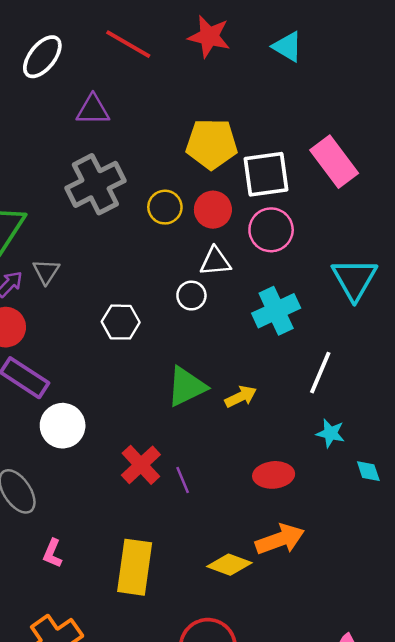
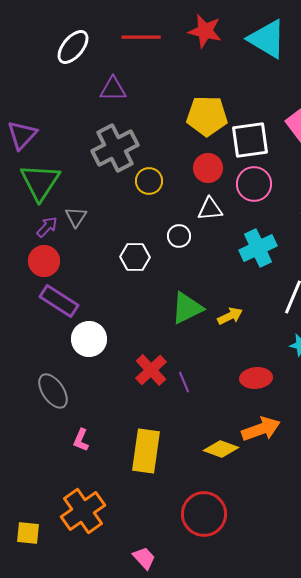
red line: (128, 44) -> (141, 37), turned -30
cyan triangle: (287, 47) -> (267, 39), size x1.6
yellow circle: (165, 207) -> (149, 181), moved
white circle: (191, 296) -> (179, 236), moved

